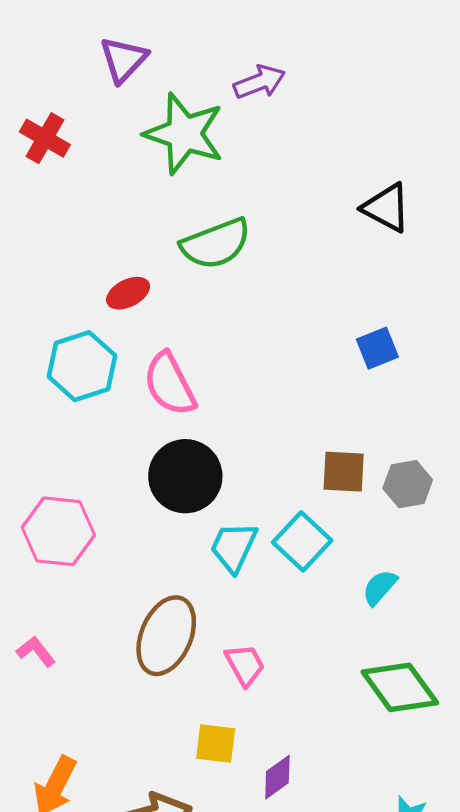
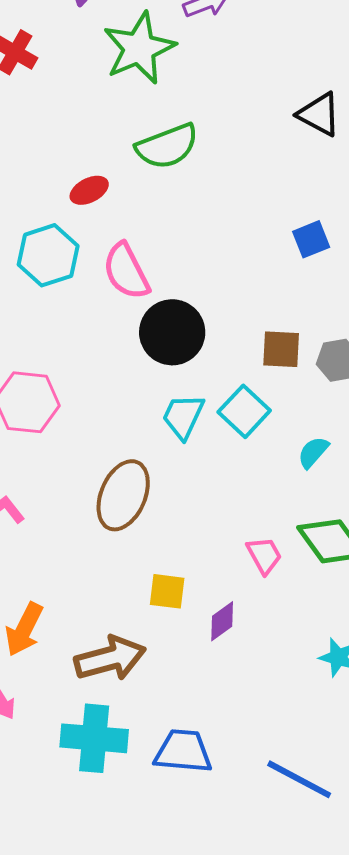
green star: (184, 134) -> (139, 48), turned 30
black circle: (185, 476) -> (172, 332), moved
pink trapezoid: (245, 665) -> (264, 555), moved

